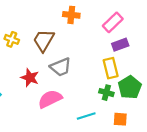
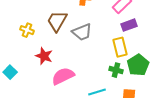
yellow cross: (12, 39) -> (27, 30), moved
gray trapezoid: (61, 67) -> (82, 32), moved

